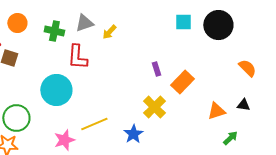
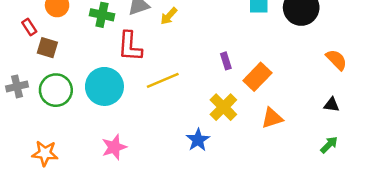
orange triangle: (216, 111) -> (272, 118), moved
green circle: (16, 118) -> (56, 90), moved
yellow line: (94, 124) -> (163, 80), moved
green arrow: (230, 138) -> (329, 145), moved

